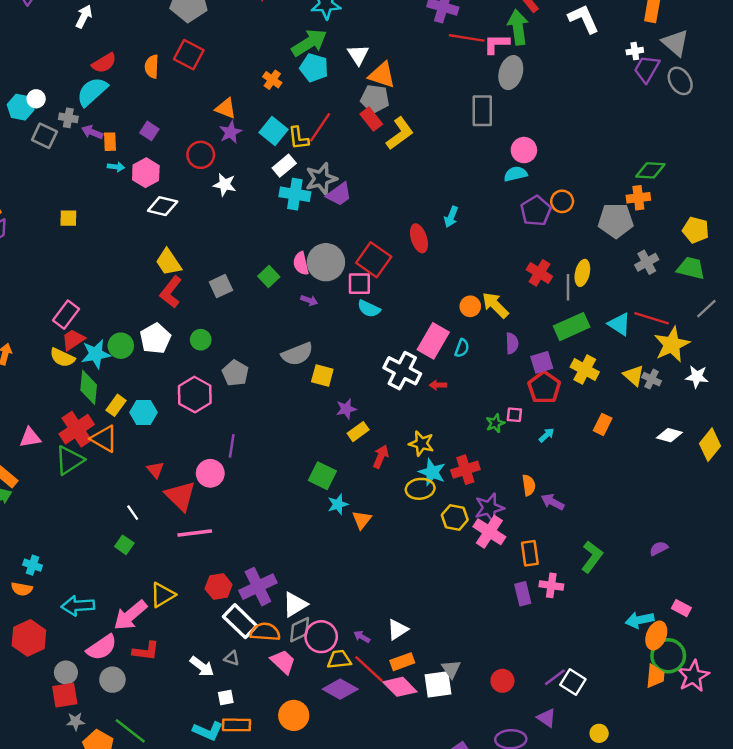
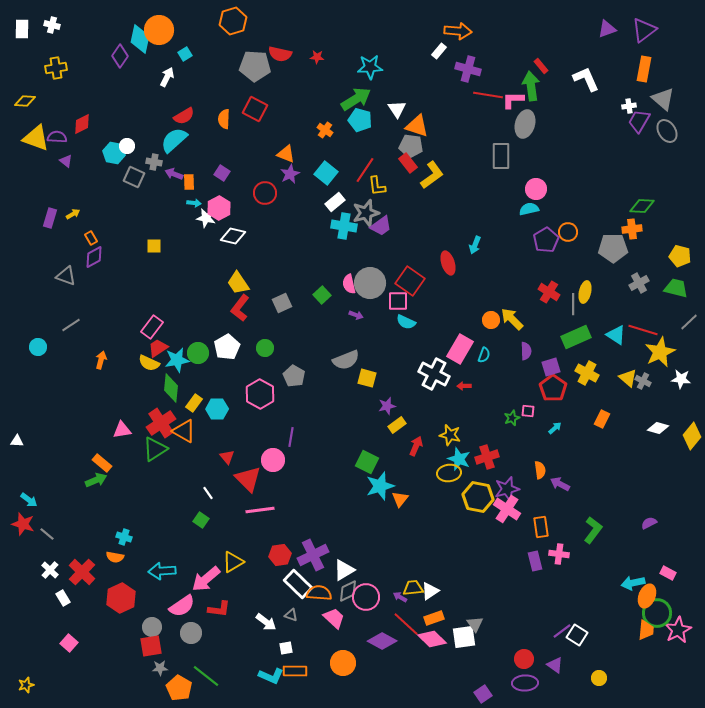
yellow L-shape: (298, 138) -> (377, 186), moved
white star: (225, 185) -> (206, 218), moved
cyan star: (338, 504) -> (380, 486), size x1.6
yellow hexagon: (455, 517) -> (478, 497), size x1.4
yellow trapezoid: (339, 659) -> (413, 588), moved
red circle: (502, 681) -> (524, 659), moved

